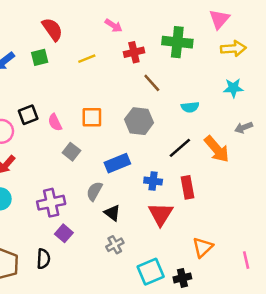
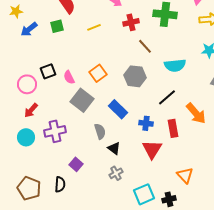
cyan semicircle: (190, 107) -> (175, 65), size x1.5
orange square: (92, 117) -> (98, 73), turned -36
orange arrow: (217, 149) -> (196, 113), moved
gray square: (71, 152) -> (82, 100), size x1.6
blue rectangle: (117, 163) -> (118, 109), turned 66
gray semicircle: (94, 191) -> (100, 131), turned 133
purple cross: (51, 203) -> (55, 131), moved
orange triangle: (203, 247) -> (185, 175), turned -30

